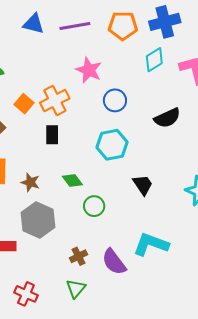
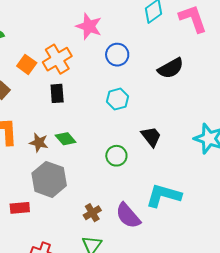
cyan hexagon: (112, 145) -> (117, 99), size x0.7
green diamond: (72, 181) -> (66, 139), moved
green circle: (94, 206) -> (116, 156), moved

